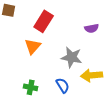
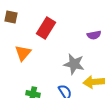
orange triangle: (33, 46) -> (23, 53), moved

